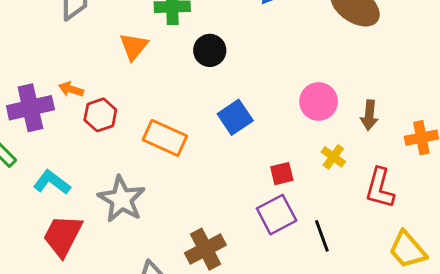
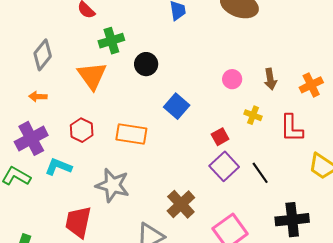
orange triangle: (134, 46) -> (92, 76), size x1.4
orange arrow: (71, 89) -> (38, 97), moved
pink circle: (319, 101) -> (232, 79), size x0.7
cyan L-shape: (52, 182) -> (58, 167), moved

